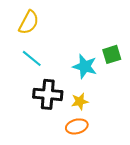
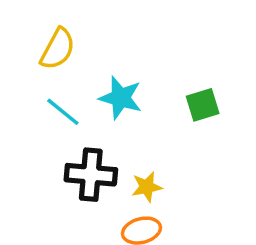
cyan star: (85, 66) -> (121, 98), moved

